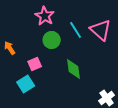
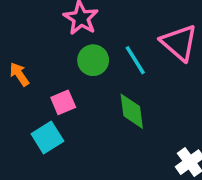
cyan line: (76, 30) -> (135, 60), moved

